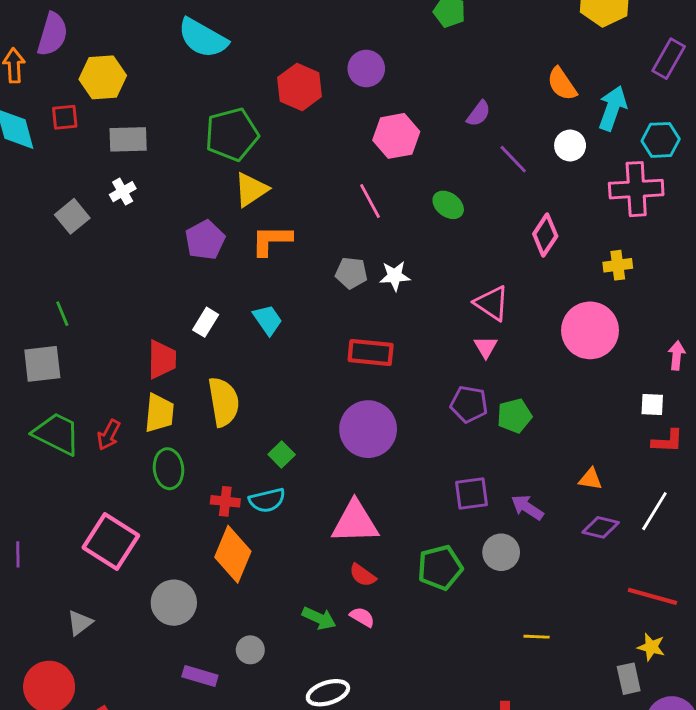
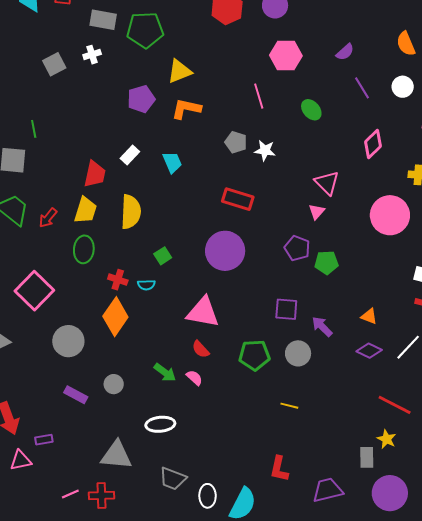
green pentagon: (232, 134) -> (145, 30), moved
cyan semicircle: (267, 500) -> (146, 285), size x0.7
yellow line: (537, 637) -> (289, 406), moved

